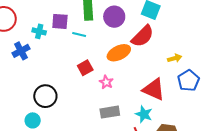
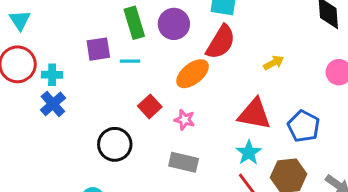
cyan cross: (39, 31) -> (52, 75), moved
blue pentagon: (188, 81) -> (304, 126), moved
black circle: (45, 96) -> (115, 144), moved
gray rectangle: (110, 112) -> (184, 162), moved, turned 36
cyan star: (144, 114) -> (249, 153), turned 30

